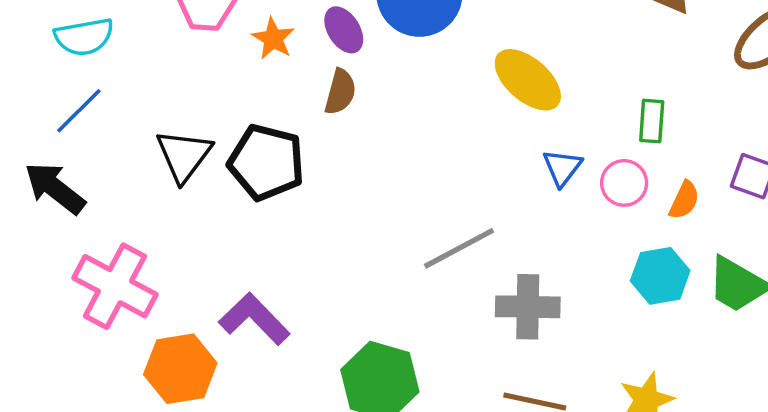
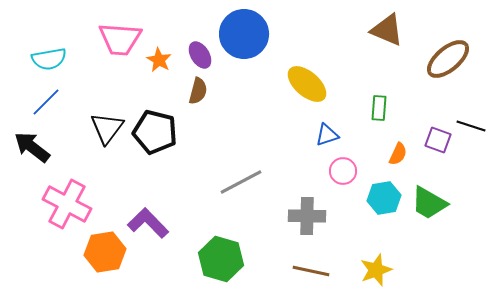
blue triangle: (562, 167) -> (327, 135), turned 35
pink circle: (624, 183) -> (343, 171), moved
gray line: (459, 248) -> (241, 182), moved

